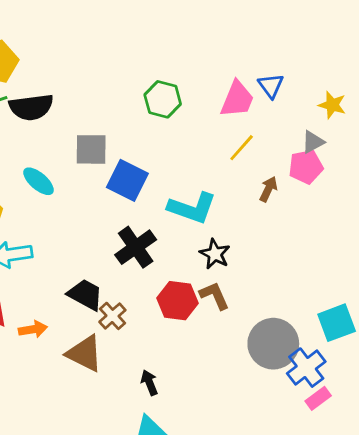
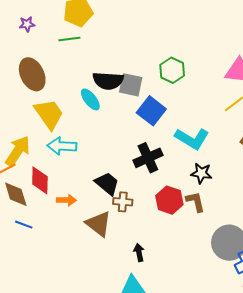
green hexagon: (163, 99) -> (172, 70), moved
black semicircle: (31, 107) -> (108, 81), moved
black star: (215, 254) -> (201, 173), turned -30
brown cross: (112, 316) -> (123, 202), turned 36

